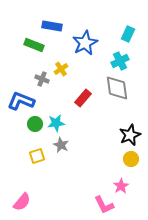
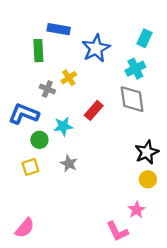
green rectangle: (34, 45) -> (38, 51), turned 66
cyan star: (56, 123) -> (63, 126), moved
yellow square: (37, 156) -> (30, 167), moved

